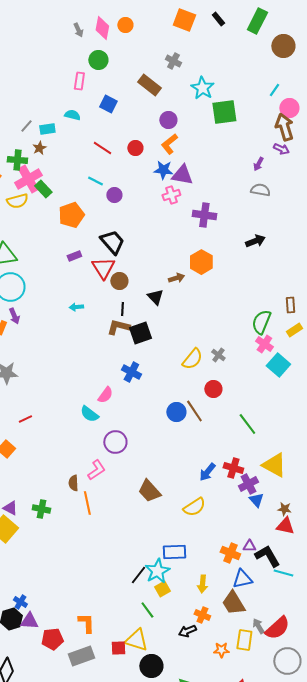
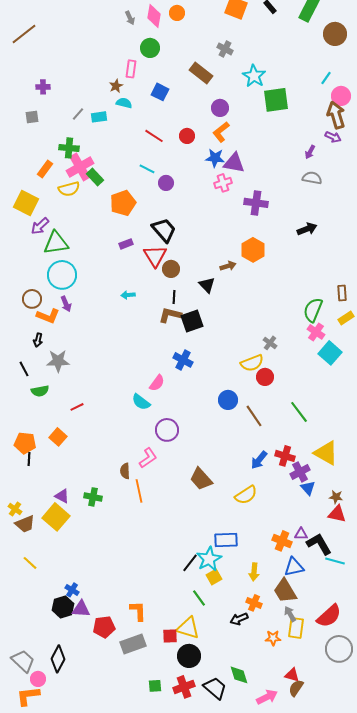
brown star: (39, 148) -> (116, 86), moved
yellow semicircle: (192, 359) -> (252, 363), moved, turned 30
brown line: (194, 411) -> (254, 416), moved
gray arrow: (258, 626) -> (290, 614), moved
black circle: (151, 666) -> (189, 656), moved

